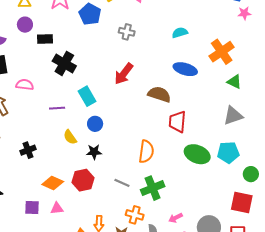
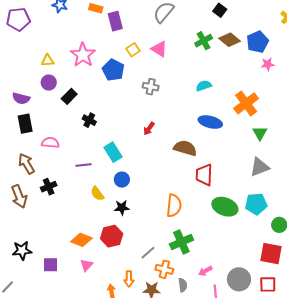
black rectangle: (45, 39) -> (69, 96), turned -42
black cross: (64, 63) -> (89, 120), size x0.6
red arrow: (124, 74) -> (149, 129), size x0.6
green triangle: (234, 82) -> (260, 133), turned 35
black cross: (28, 150) -> (49, 187), moved
gray line: (122, 183) -> (148, 253), moved, turned -63
purple square: (32, 208) -> (50, 265), moved
pink triangle: (57, 208) -> (86, 265), turned -40

